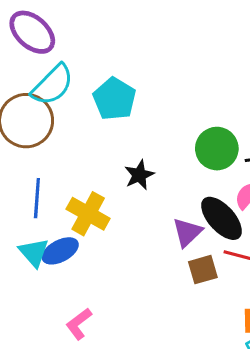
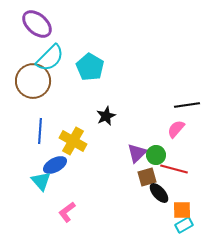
green circle: (217, 149) -> (156, 155), moved, size x0.7
black ellipse: (221, 218) -> (159, 193), moved, size x0.7
cyan triangle: (34, 252) -> (41, 181), moved

